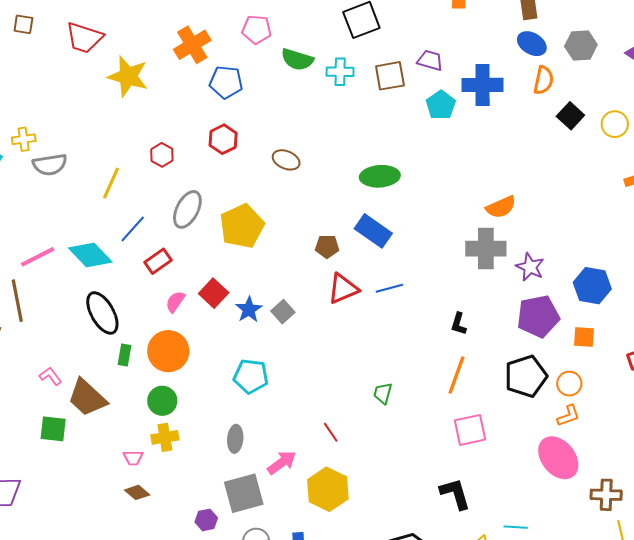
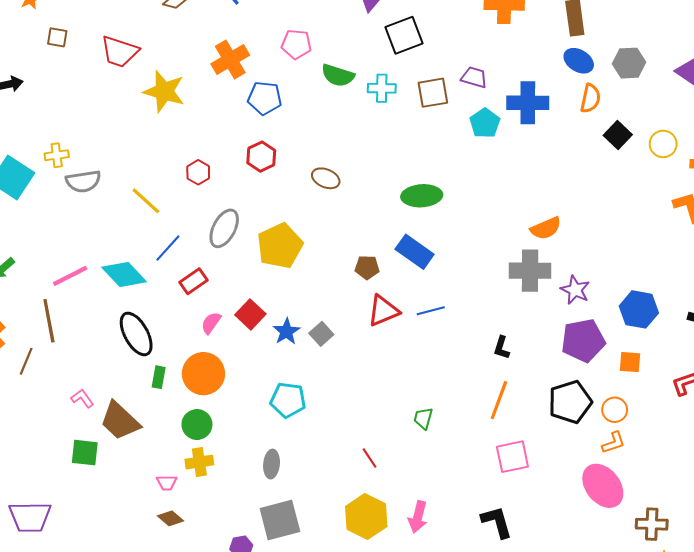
yellow line: (111, 183) -> (146, 201), turned -72
pink arrow: (282, 463) -> (418, 517), moved, turned 140

